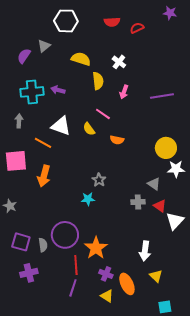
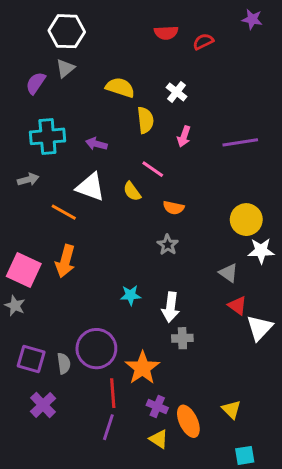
white hexagon: (66, 21) -> (67, 31), moved
purple arrow: (58, 90) -> (96, 144), moved
gray arrow: (19, 121) -> (28, 179), turned 72
pink square: (16, 161) -> (24, 270), moved, turned 30
gray star: (99, 180) -> (168, 245), moved
gray cross: (138, 202) -> (182, 338), moved
white arrow: (145, 251) -> (171, 307), moved
purple cross: (29, 273) -> (43, 405), turned -30

